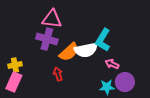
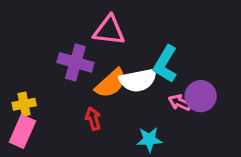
pink triangle: (52, 19) -> (109, 30), moved
purple circle: (125, 82) -> (201, 96), moved
cyan star: (107, 87) -> (149, 139), moved

